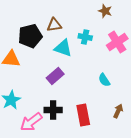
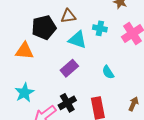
cyan semicircle: (104, 80) -> (108, 72), moved
black cross: (53, 110) -> (67, 103), turned -30

